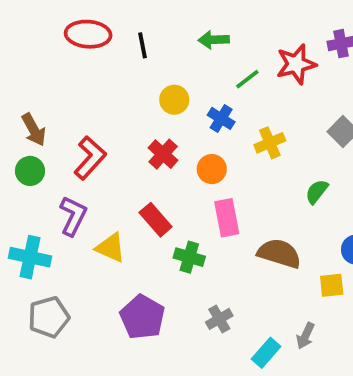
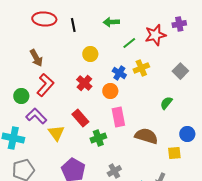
blue cross: (221, 118) -> (119, 73), moved
brown arrow: (34, 130) -> (36, 58), moved
yellow cross: (270, 143) -> (141, 68), moved
green circle: (30, 171) -> (21, 96), moved
purple L-shape: (73, 216) -> (36, 116), turned -70
yellow triangle: (111, 248) -> (56, 133), turned 30
green cross: (189, 257) -> (98, 138), turned -35

